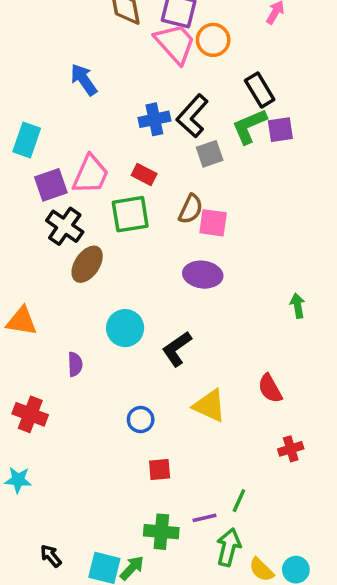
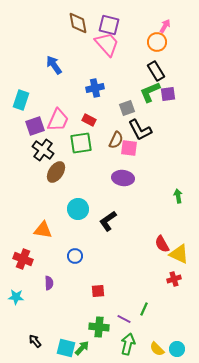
orange circle: (213, 40) -> (157, 42), moved
black L-shape: (192, 116) -> (140, 130), moved, turned -70
orange triangle: (22, 321) -> (43, 230), moved
purple semicircle: (75, 364) -> (49, 283), moved
yellow triangle: (210, 406) -> (179, 254), moved
blue circle: (141, 420) -> (75, 256), moved
purple line: (204, 518) -> (124, 319), turned 40
green arrow: (229, 547) -> (128, 344), moved

